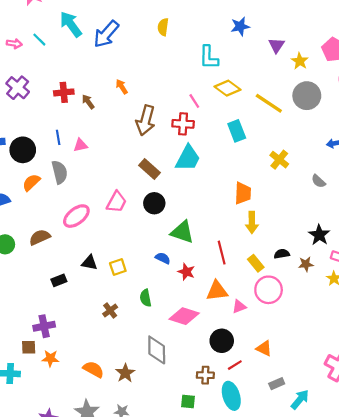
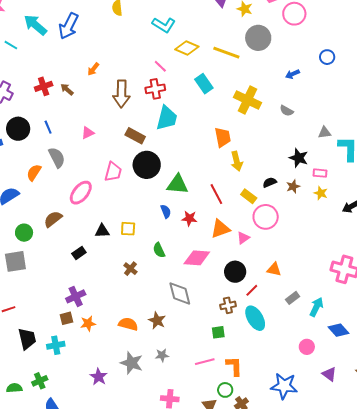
cyan L-shape: (209, 57) -> (164, 25), turned -45
orange arrow: (122, 87) -> (93, 69), turned -96
pink triangle: (80, 145) -> (88, 133), moved
black circle: (23, 150) -> (18, 129), moved
yellow cross: (279, 160) -> (248, 100), size x1.5
black circle: (154, 203) -> (147, 165), size x1.4
blue semicircle: (163, 258) -> (166, 211), turned 56
yellow square: (118, 267) -> (128, 229), turned 35

